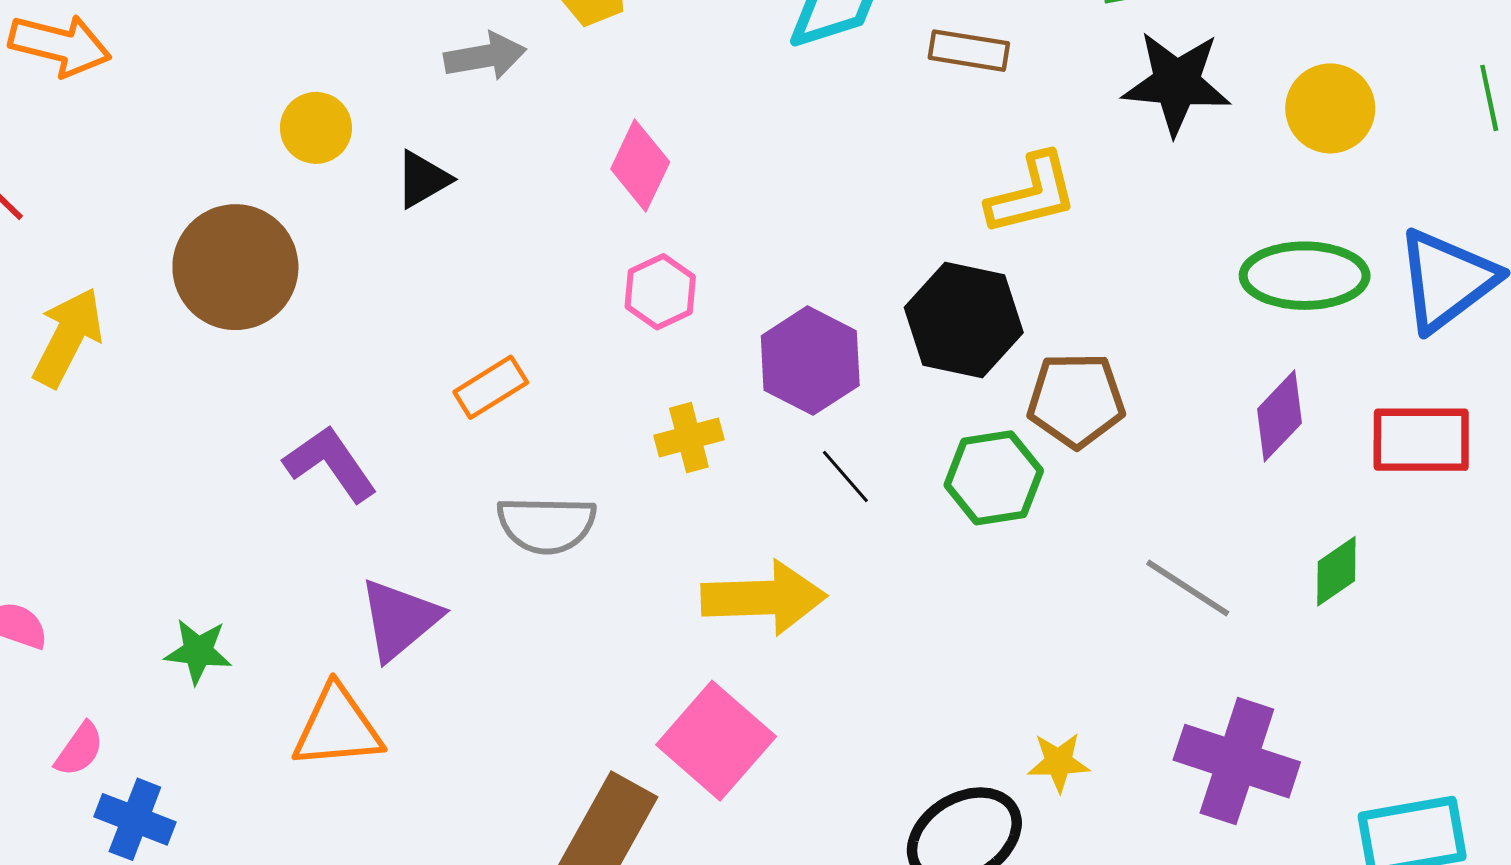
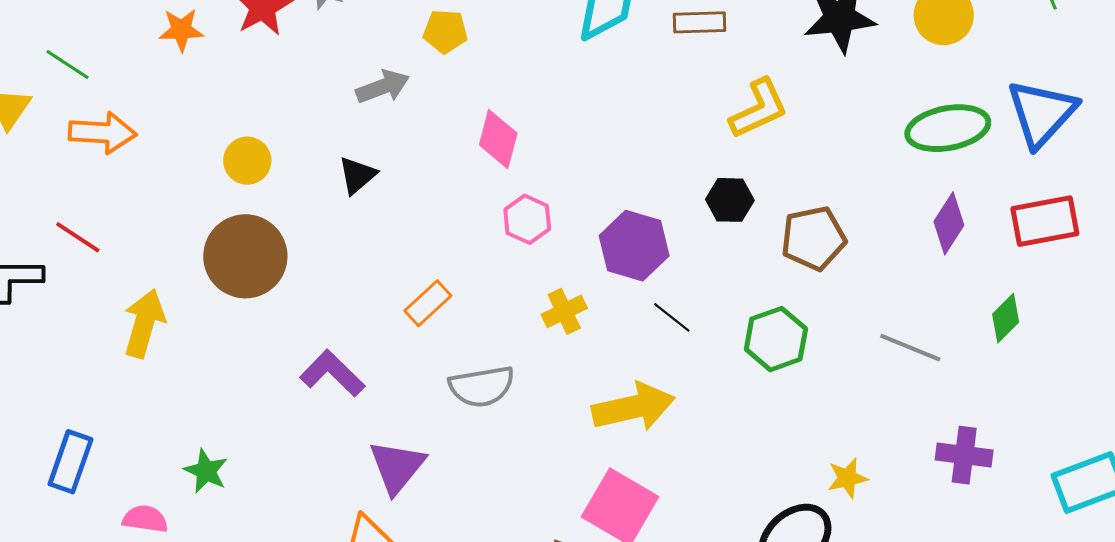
yellow circle: (316, 128) -> (247, 161), moved
black hexagon: (964, 320) -> (730, 200), size x0.6
green hexagon: (994, 478) -> (776, 339), moved
green star: (198, 651) -> (206, 471), moved, turned 30
purple cross: (1237, 761) -> (964, 455), size x0.7

